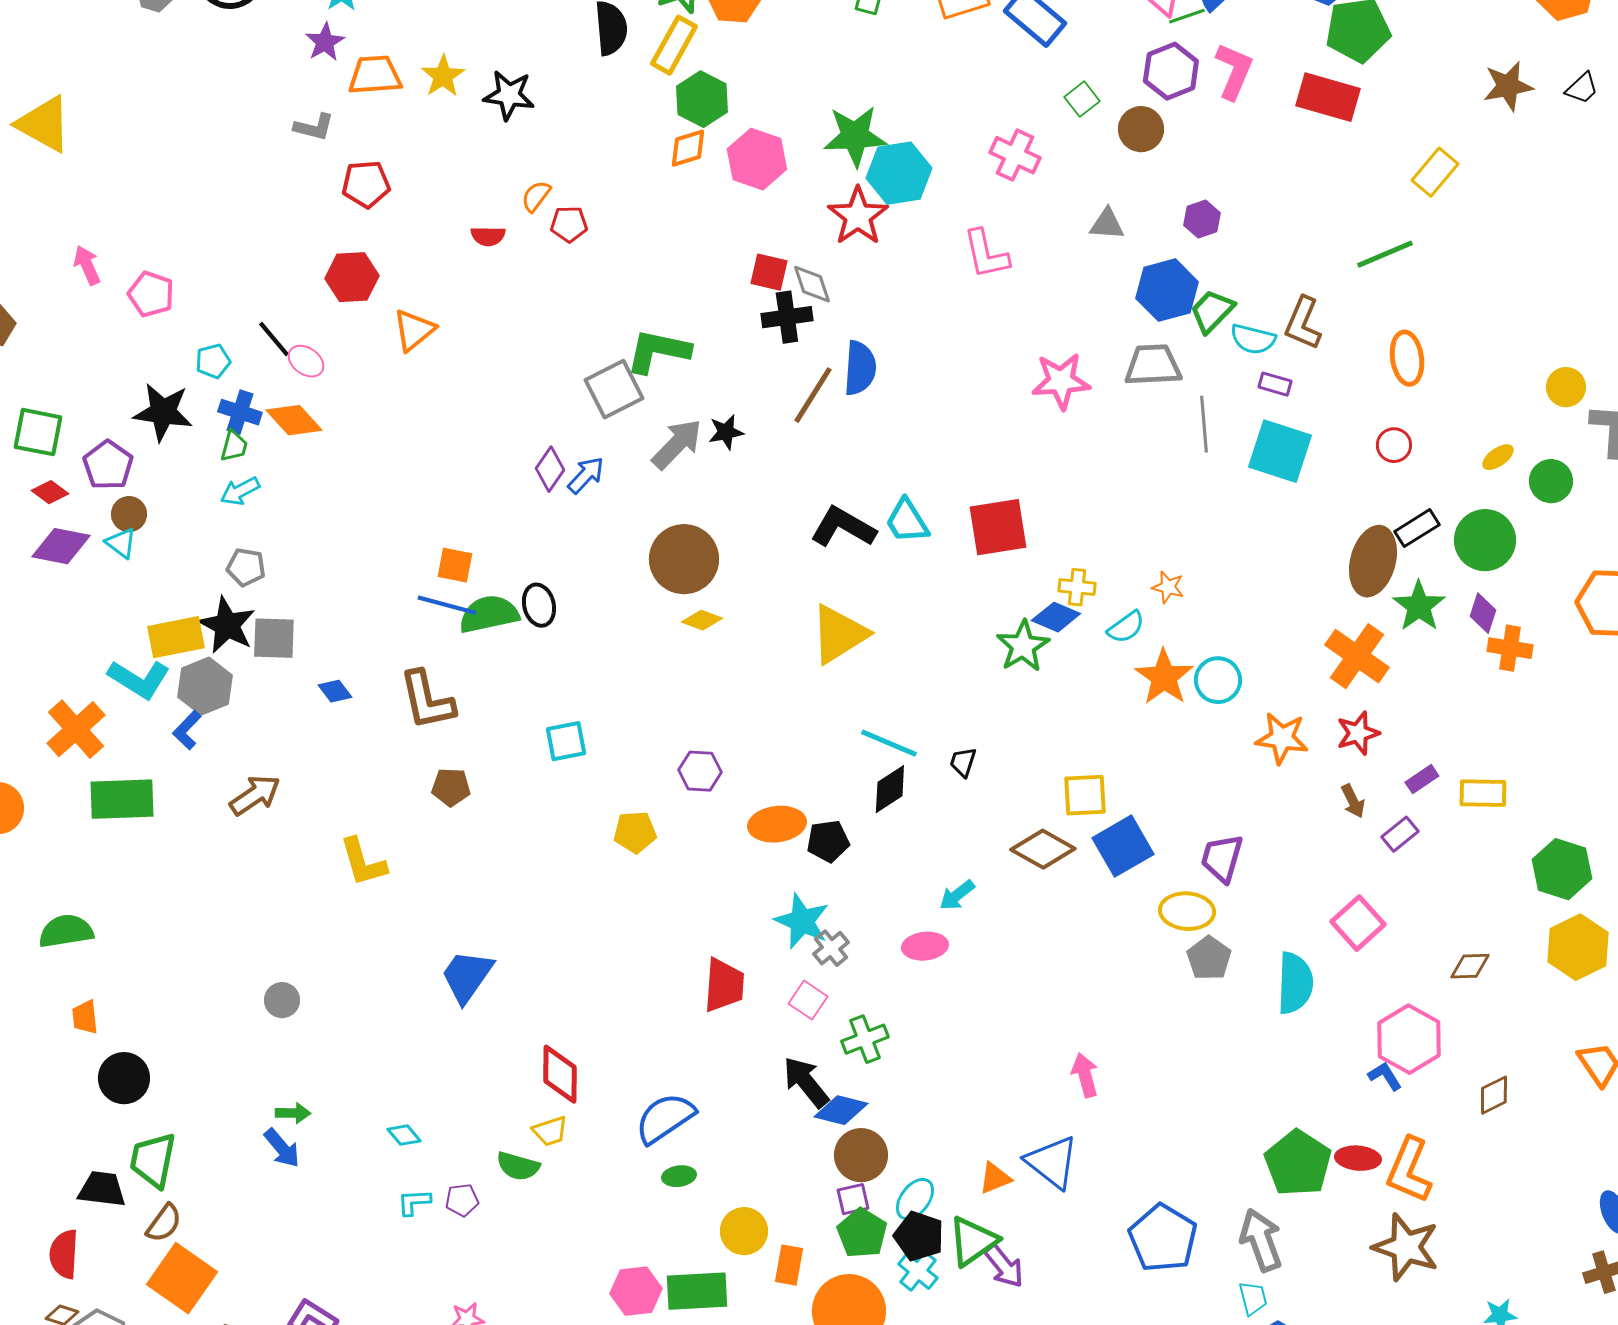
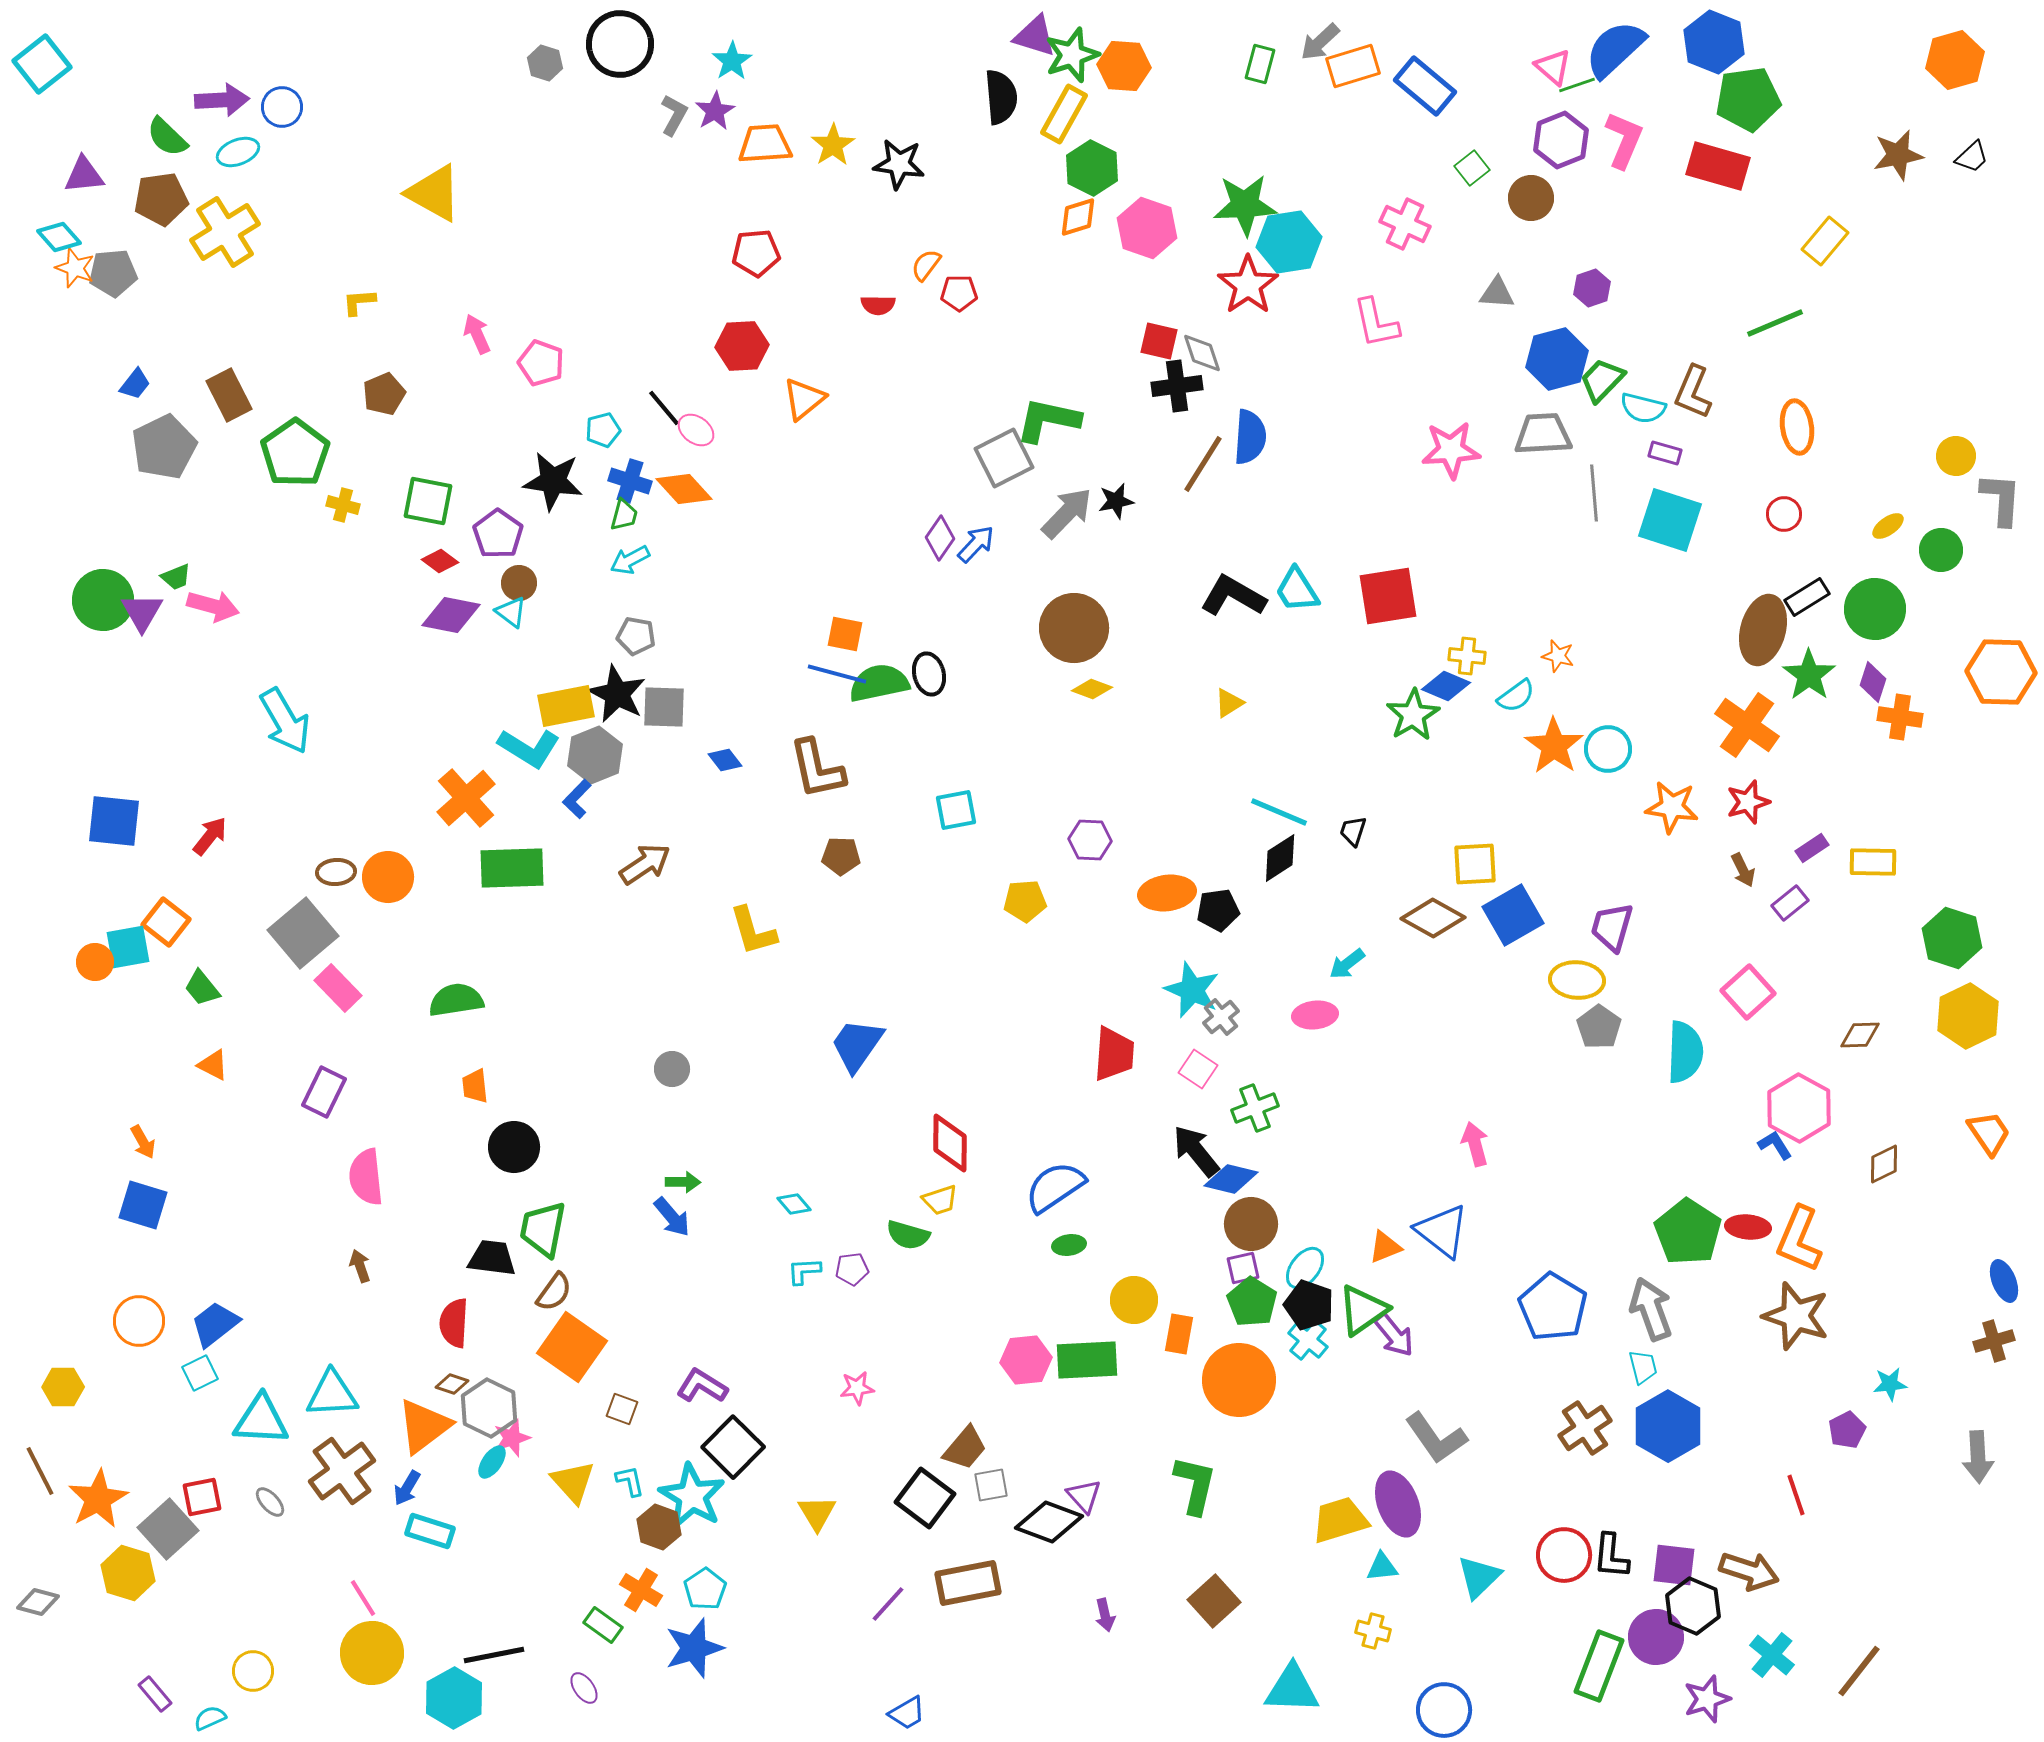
gray L-shape: (314, 127) -> (674, 115), moved, turned -75
yellow triangle: (839, 634) -> (1229, 703), size x0.5

